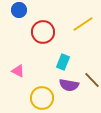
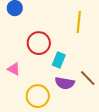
yellow line: (83, 24) -> (79, 22), turned -50
red circle: (43, 32) -> (39, 43), moved

